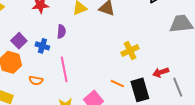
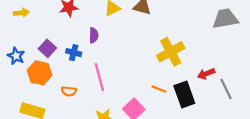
yellow cross: (130, 51) -> (171, 52), size x1.4

